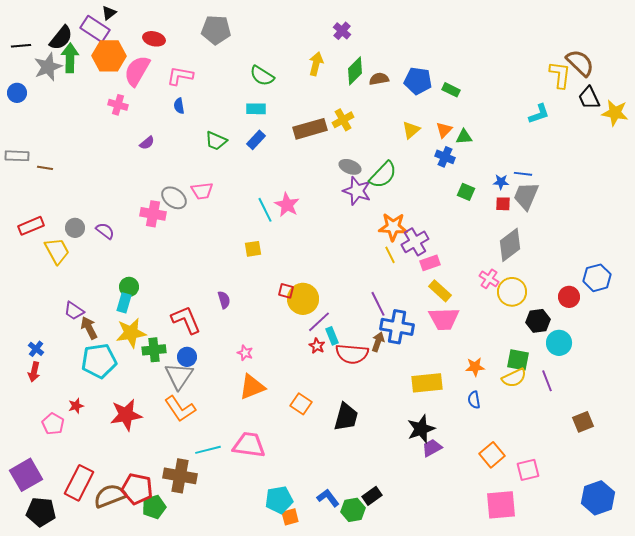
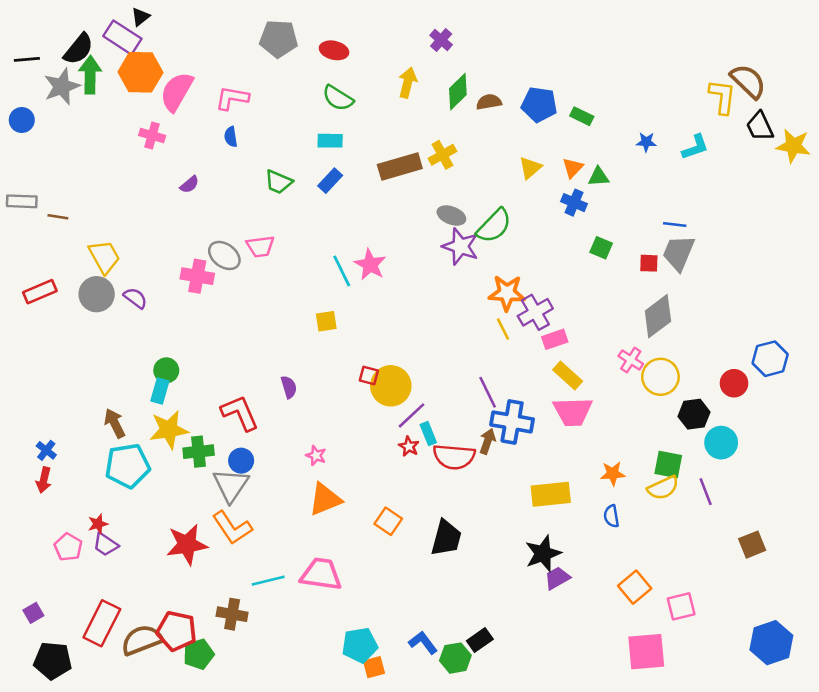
red ellipse: (154, 39) -> (334, 50), moved
blue star: (501, 182) -> (646, 142), moved
gray circle: (75, 228) -> (97, 294), size x1.4
yellow trapezoid: (57, 251) -> (104, 257), moved
purple trapezoid: (74, 311) -> (106, 545), moved
red star: (126, 415) -> (187, 545), moved
purple square: (26, 475) -> (33, 613), size x0.5
brown cross: (180, 476) -> (232, 614), size x0.7

